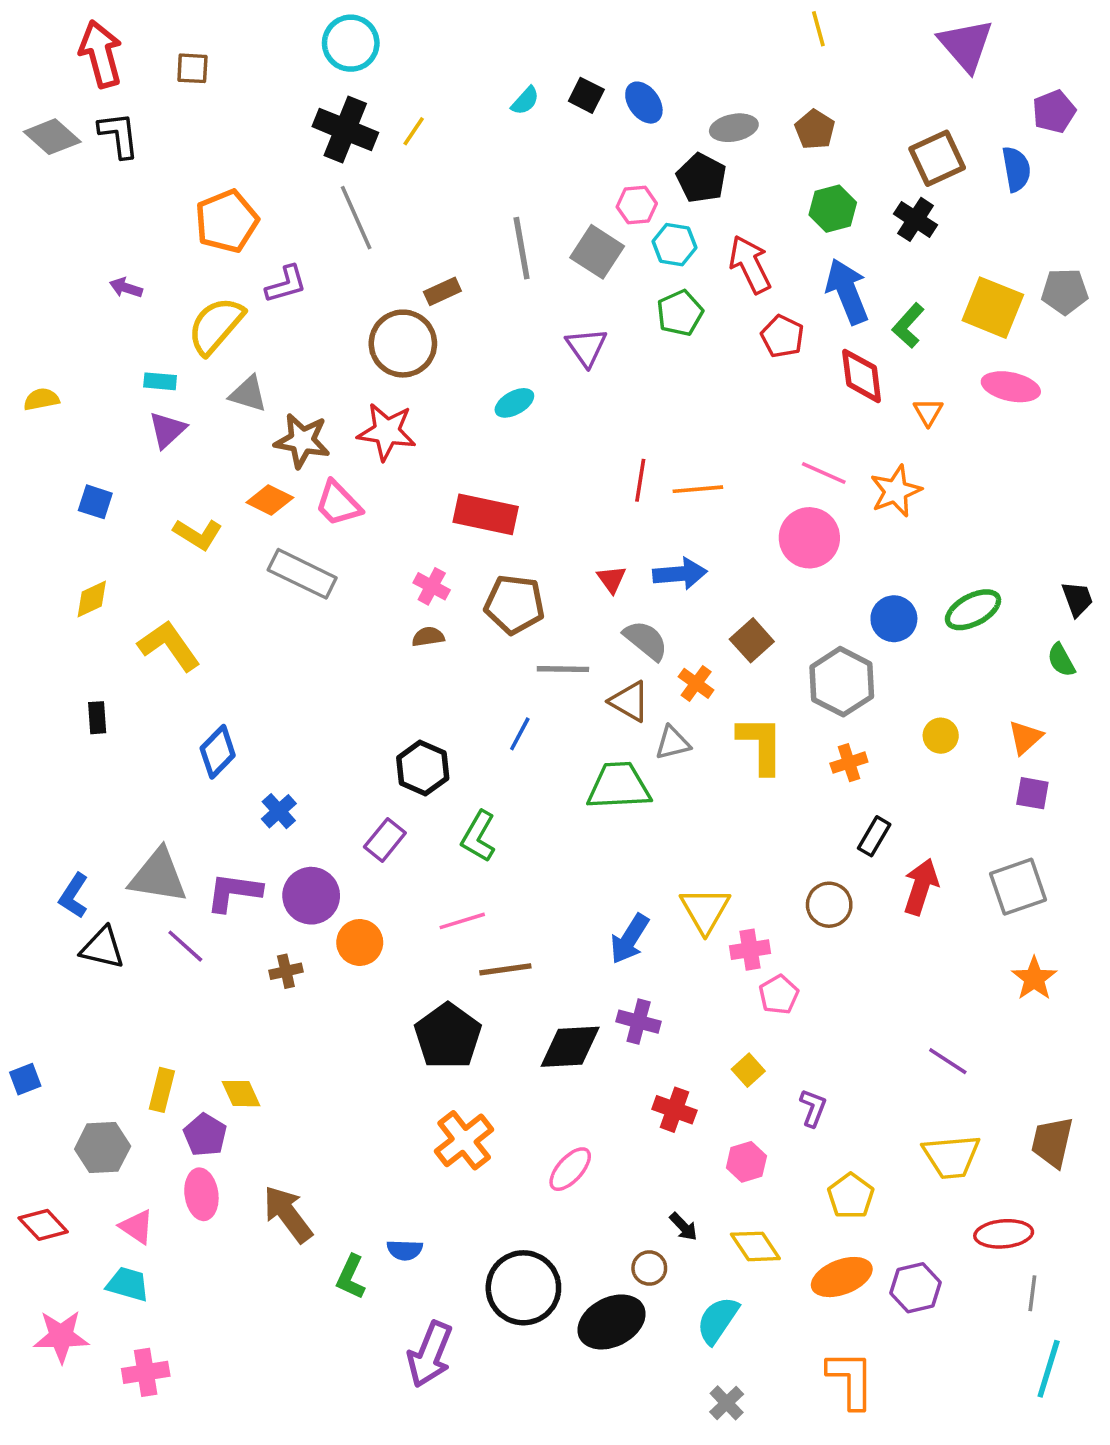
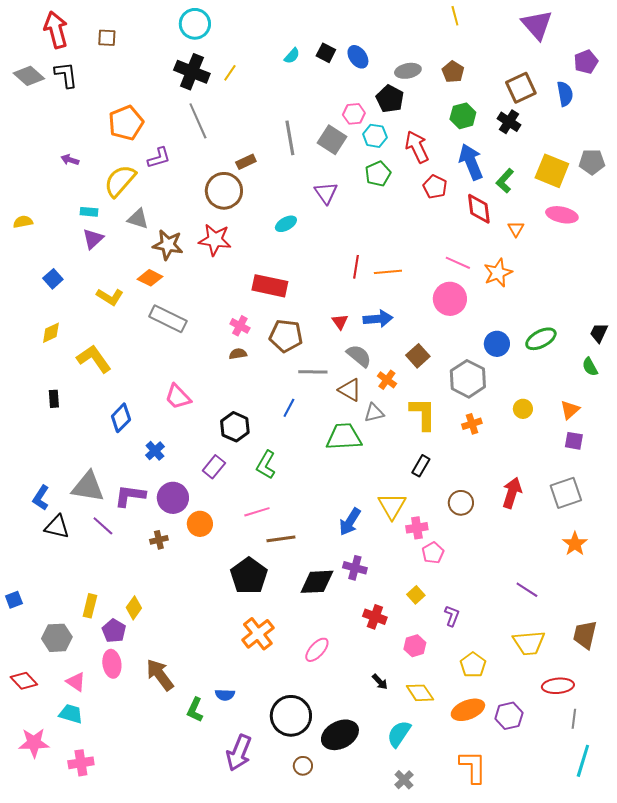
blue square: (95, 502) -> (53, 279), turned 30
pink trapezoid: (338, 504) -> (178, 397), moved
black trapezoid: (1077, 599) -> (599, 333), turned -135
black rectangle: (874, 836) -> (421, 466), moved
yellow diamond: (241, 1094) -> (134, 608), turned 60
brown circle: (649, 1268) -> (303, 766), moved

